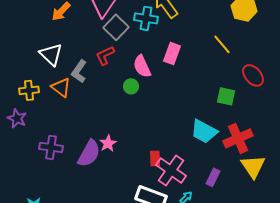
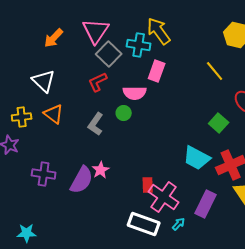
pink rectangle: (172, 53) -> (157, 71), moved
pink semicircle: (142, 66) -> (135, 93), turned -65
gray L-shape: (79, 71) -> (96, 124), moved
green square: (226, 96) -> (219, 123), turned 30
purple rectangle: (213, 177) -> (206, 204), size x1.5

